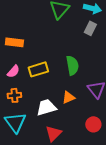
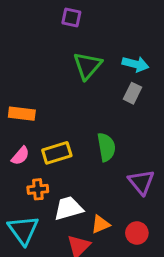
orange cross: (14, 95) -> (38, 189), moved
orange triangle: (68, 97) -> (100, 224), moved

